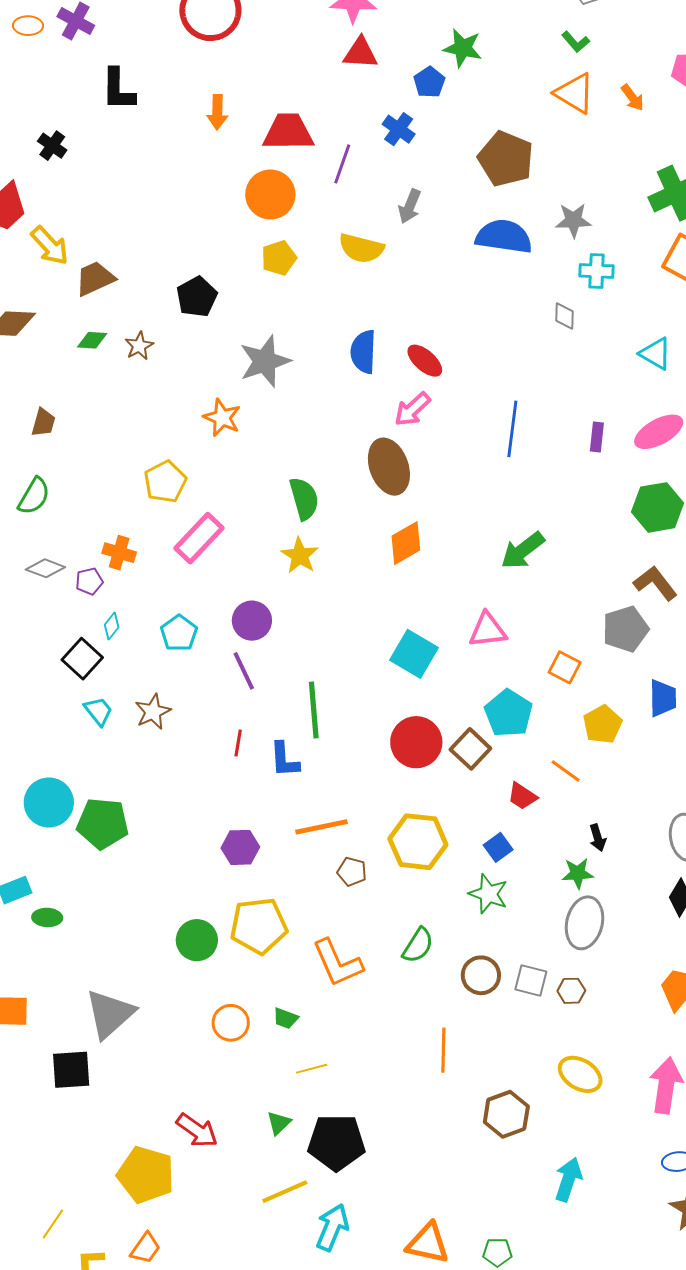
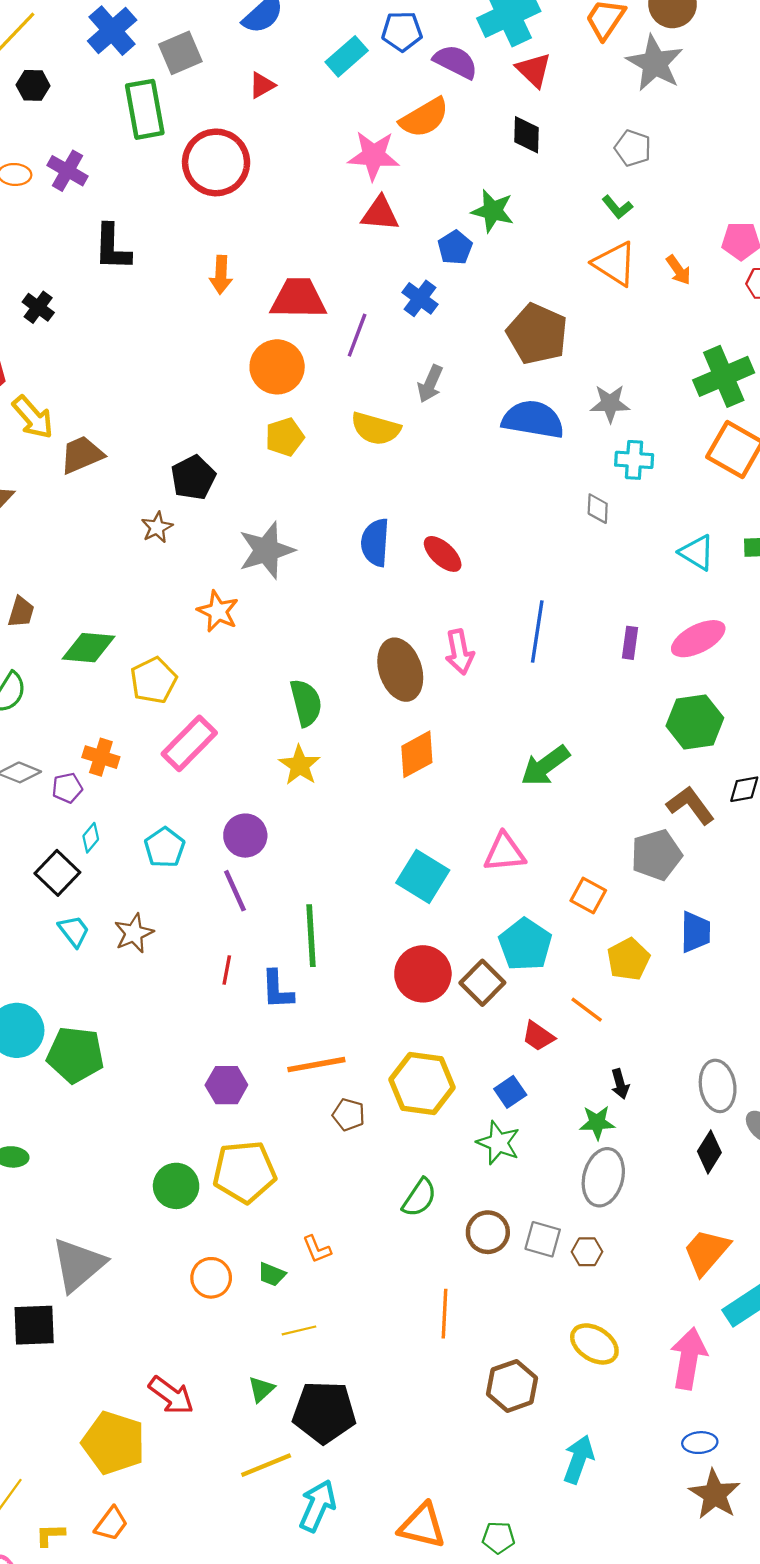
green diamond: (92, 340) -> (89, 648), moved, size x1.6
brown star: (139, 346) -> (157, 527), moved
pink arrow: (412, 409) -> (459, 652), moved, turned -60
orange L-shape: (337, 963) -> (317, 1249), moved, size x0.5

